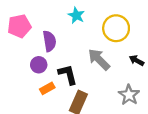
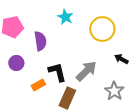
gray arrow: (99, 59) -> (86, 71), moved, turned 90
purple circle: (39, 65) -> (16, 63), moved

